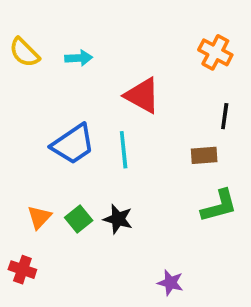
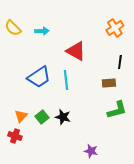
orange cross: (215, 52) -> (115, 28), turned 30
red cross: (22, 270) -> (15, 136), moved

